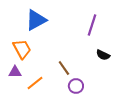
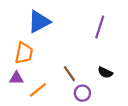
orange trapezoid: (22, 49) -> (24, 53), turned 40
black semicircle: (103, 55) -> (105, 73), moved

